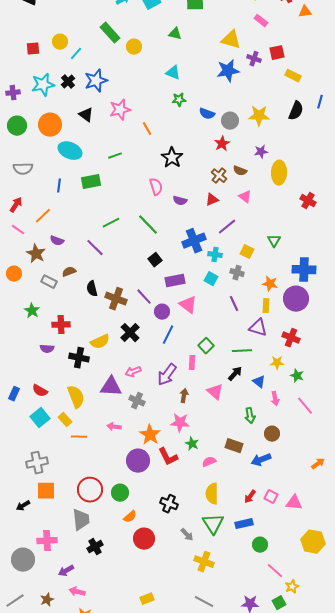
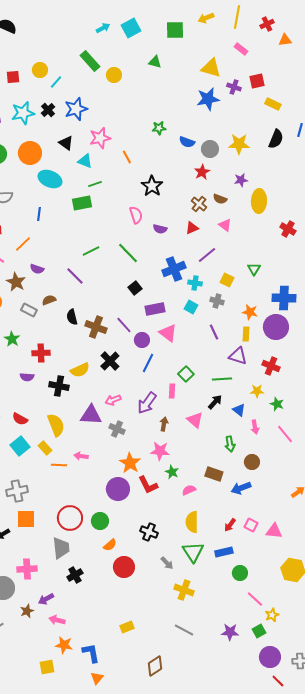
cyan triangle: (173, 73) -> (85, 161), moved
green rectangle: (91, 182) -> (82, 203), moved
pink arrow: (114, 427) -> (81, 456), moved
brown star: (47, 600) -> (27, 611), moved

